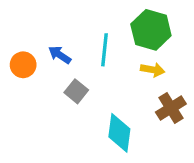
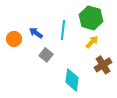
yellow arrow: (153, 70) -> (92, 42), turned -56

